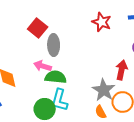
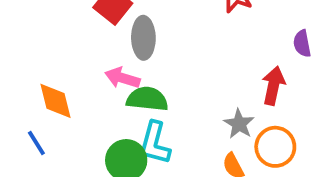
gray star: (104, 90) -> (239, 124), size x0.7

